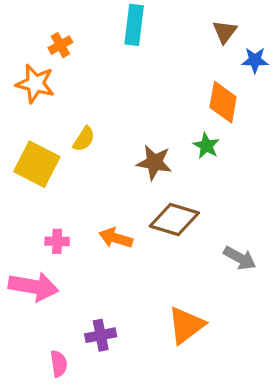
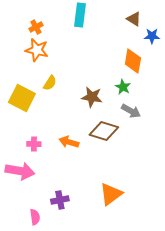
brown triangle: (225, 32) -> (134, 19), turned -35
orange star: (35, 84) -> (37, 50), moved
gray arrow: (240, 258) -> (131, 111), moved

